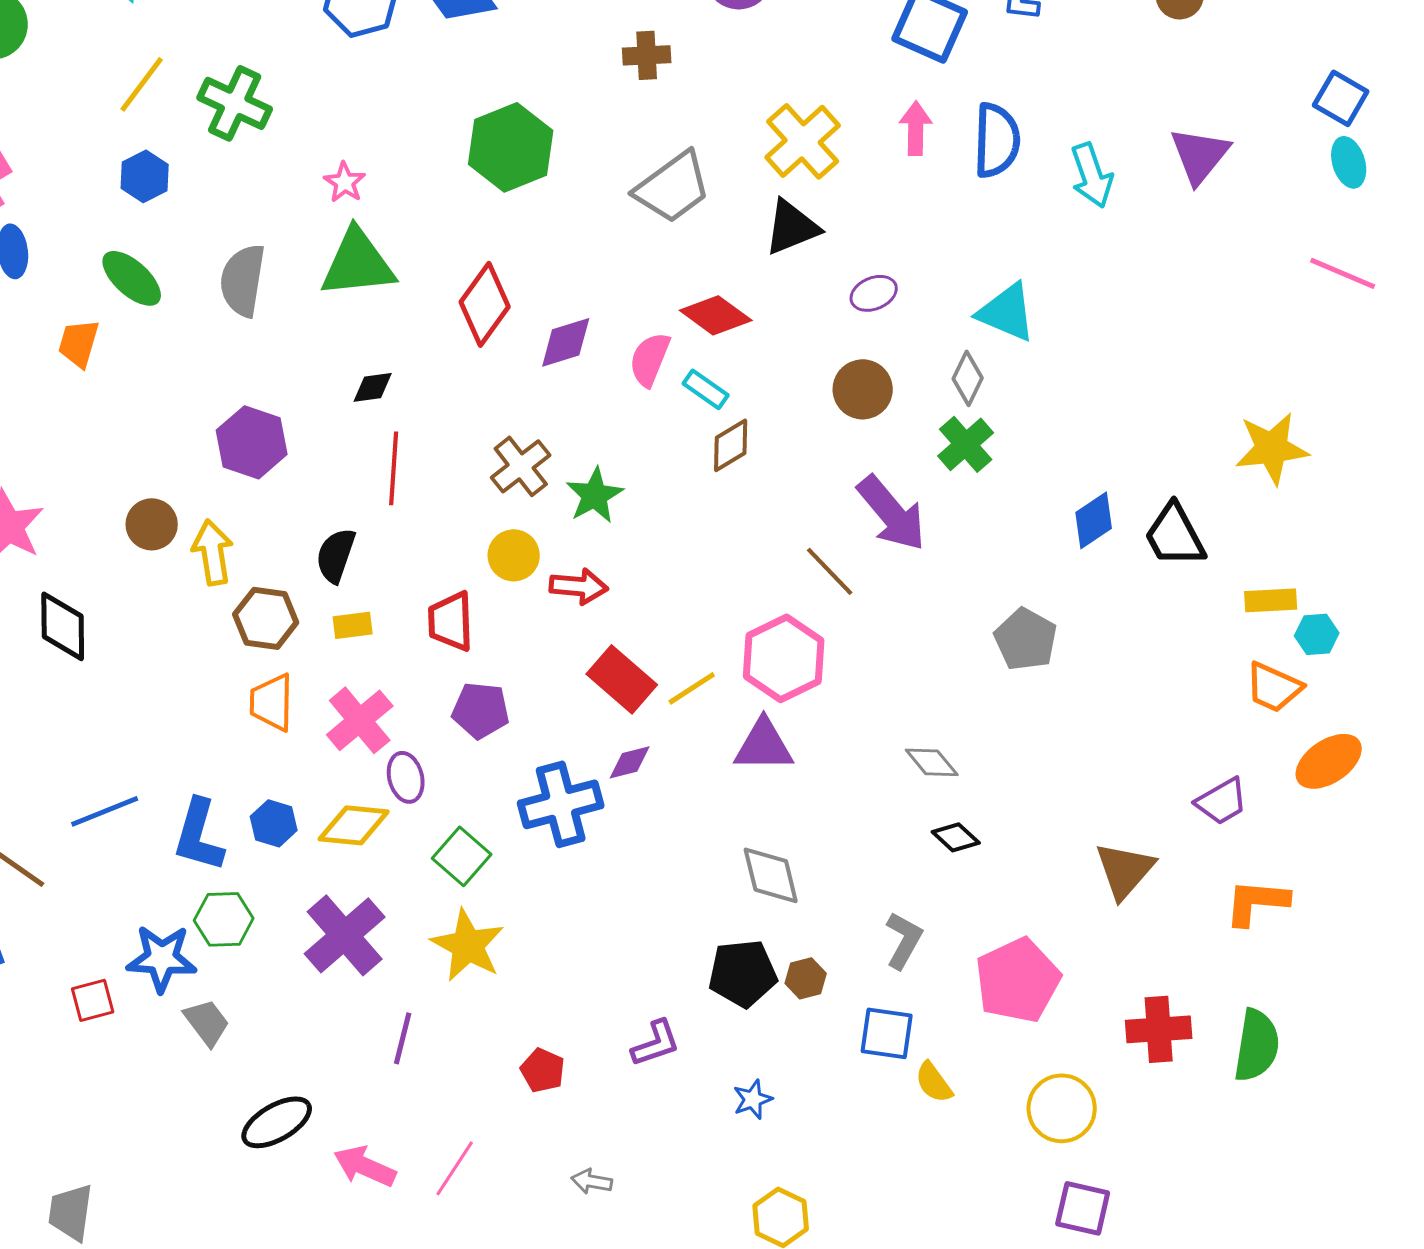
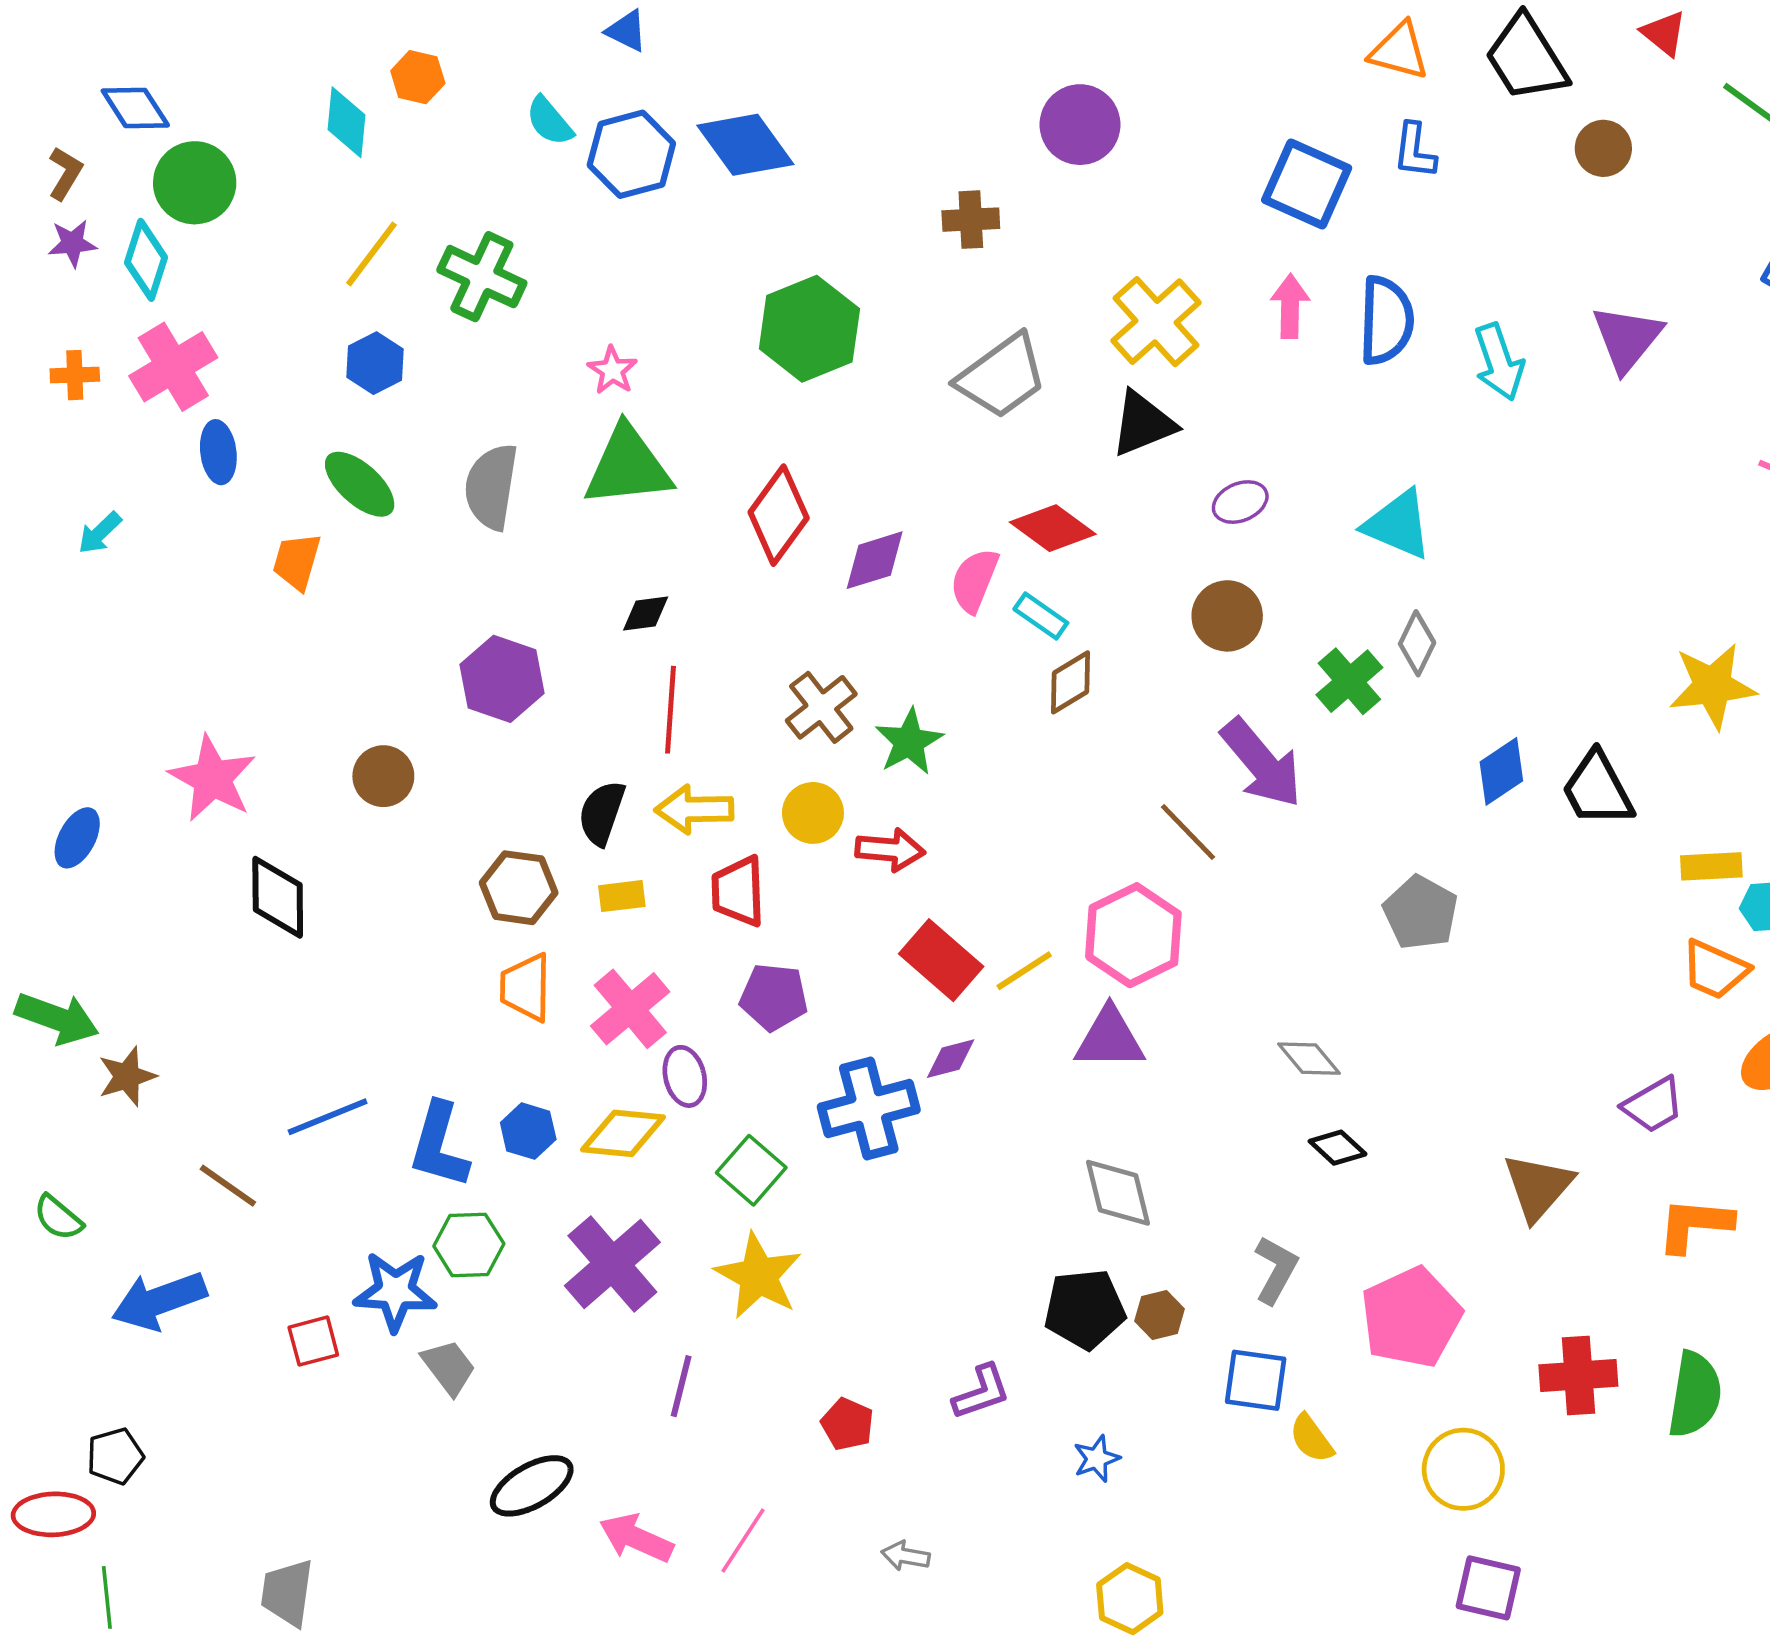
gray diamond: (968, 378) -> (1417, 643), moved
yellow arrow: (213, 552) -> (694, 809), moved, turned -82

